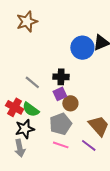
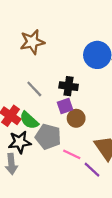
brown star: (27, 22) -> (32, 42), moved
gray pentagon: (61, 124) -> (48, 137), moved, turned 30
pink line: (61, 145) -> (72, 154), moved

